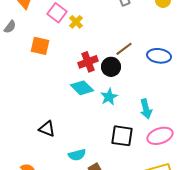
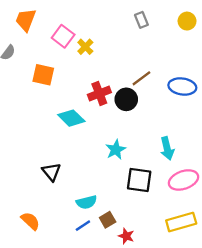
cyan diamond: (82, 88) -> (71, 118), moved
cyan star: (109, 97) -> (116, 150), moved
black triangle: (47, 129) -> (51, 172), turned 30

